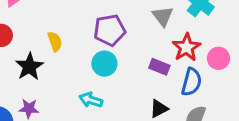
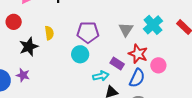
red star: (186, 47) -> (138, 54), turned -30
cyan arrow: (91, 100) -> (101, 76), moved, turned 140

